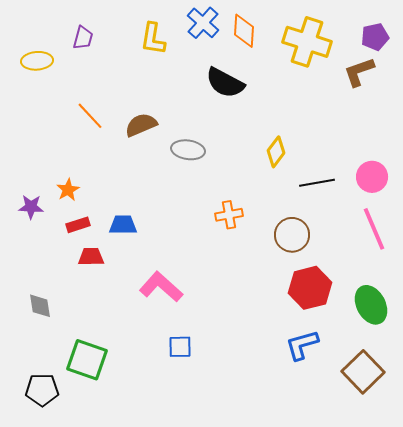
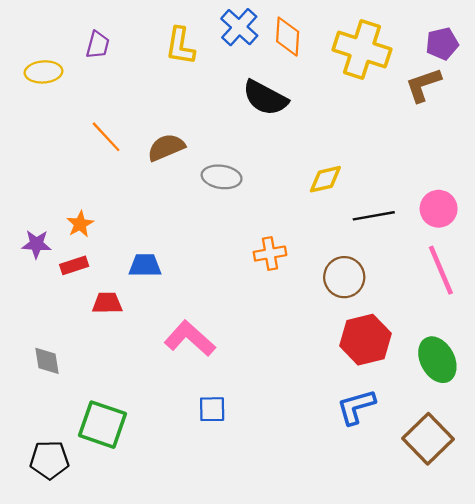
yellow diamond: (276, 152) -> (325, 179), turned 40
red rectangle: (78, 225) -> (74, 265), moved

